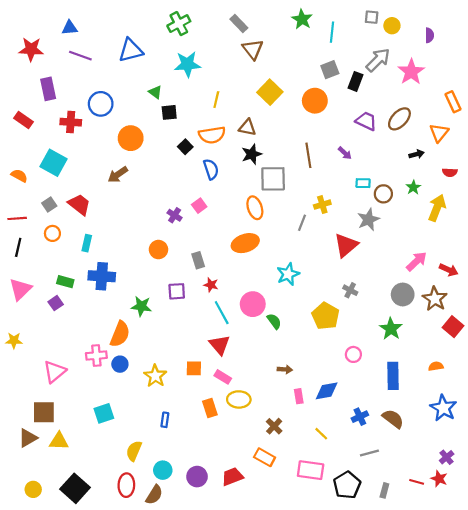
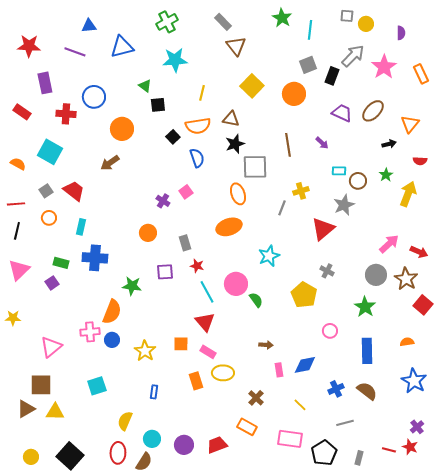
blue triangle: (70, 28) -> (89, 26), moved
orange rectangle: (453, 102) -> (421, 74), moved

